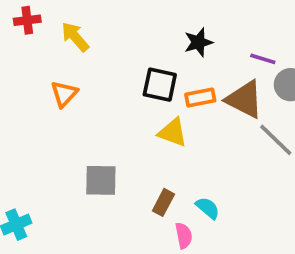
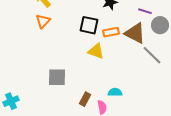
orange triangle: (64, 94) -> (43, 21), moved
brown rectangle: (163, 202) -> (85, 99), moved
cyan semicircle: (208, 208) -> (115, 92), turned -40

